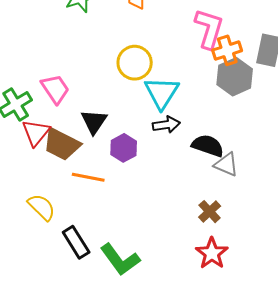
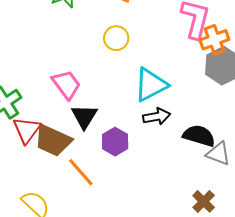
yellow circle: (135, 63) -> (116, 38), moved, size x0.7
pink trapezoid: (55, 89) -> (66, 85), moved
cyan triangle: (162, 93) -> (151, 85), turned 33
orange line: (88, 177) -> (81, 172), turned 40

